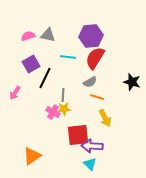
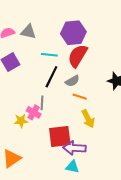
black line: (45, 78) -> (51, 77), moved
gray line: (63, 95) -> (42, 103), moved
yellow star: (64, 109) -> (21, 121), moved
cyan triangle: (90, 164) -> (72, 167), turned -32

